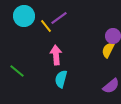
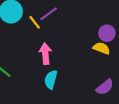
yellow semicircle: (108, 50) -> (102, 48), turned 84

